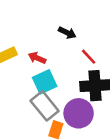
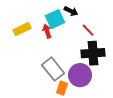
red arrow: (37, 58) -> (47, 31), turned 48
cyan square: (45, 82) -> (55, 19), moved

